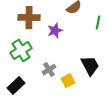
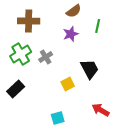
purple star: (55, 31) -> (71, 34), moved
gray cross: (49, 70) -> (46, 57), moved

